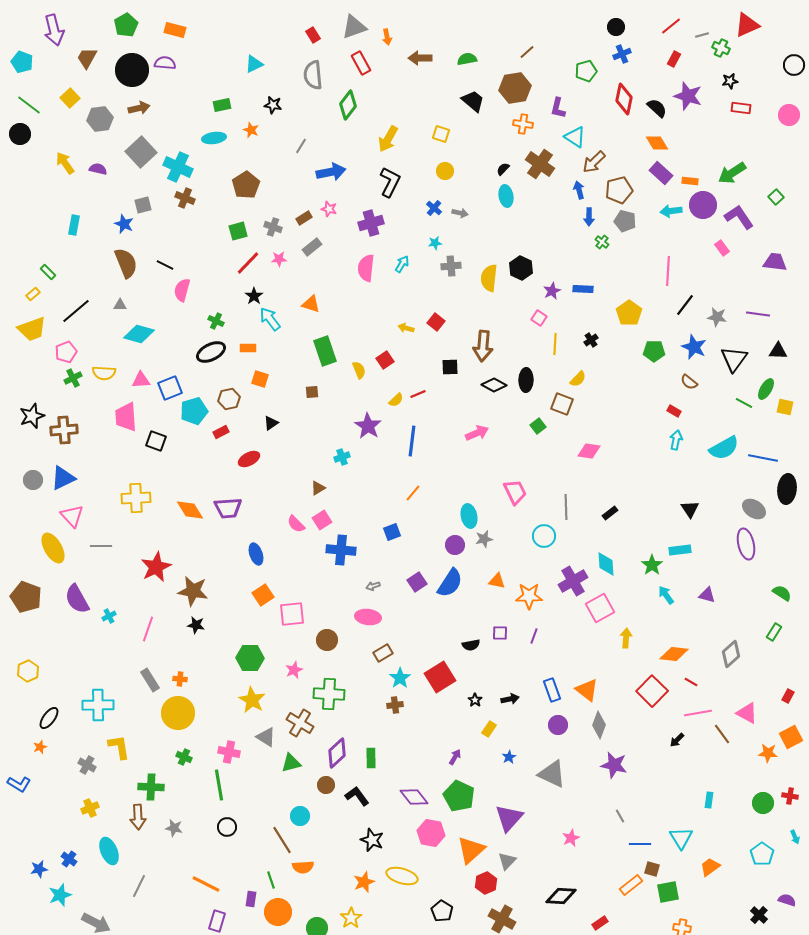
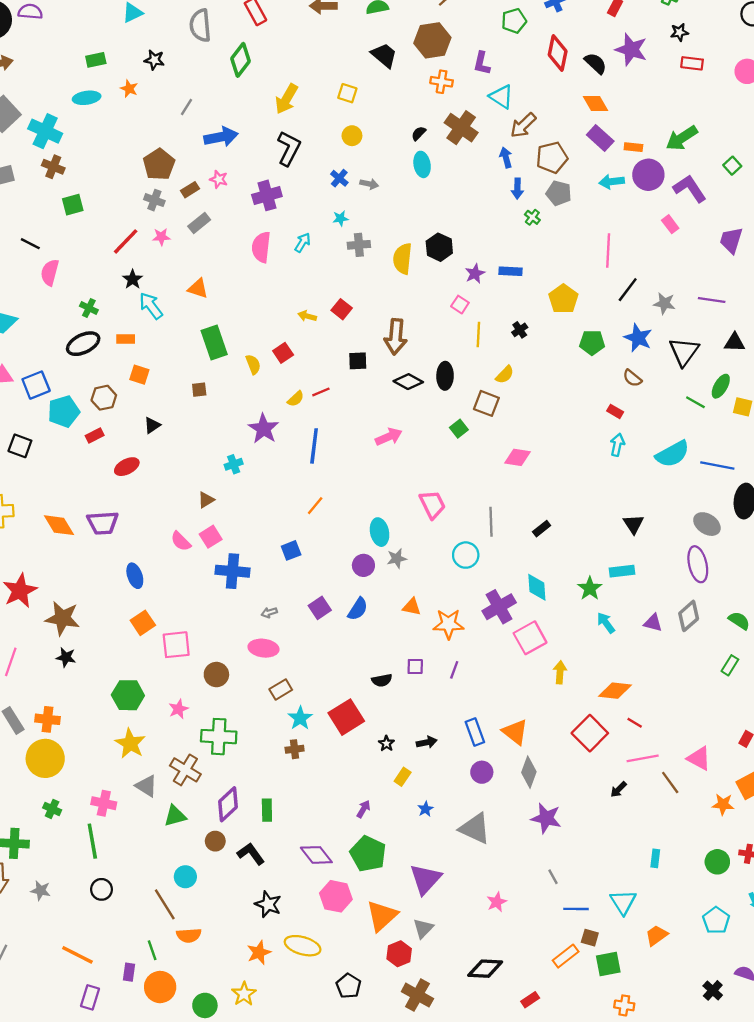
brown pentagon: (246, 185) -> (159, 164), moved
green square: (238, 231) -> (73, 205), moved
purple trapezoid: (775, 262) -> (731, 240), turned -80
blue semicircle: (450, 583) -> (358, 609), size x0.7
gray diamond: (731, 654) -> (689, 616), moved
orange cross: (180, 679) -> (48, 719), size x1.5

